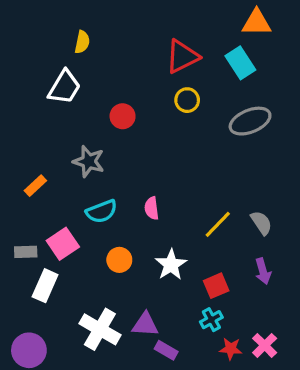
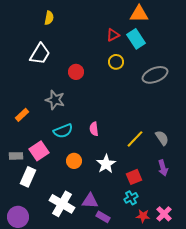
orange triangle: (257, 23) -> (139, 14), moved
yellow semicircle: (82, 42) -> (49, 18), moved
red triangle: (182, 57) -> (113, 35), size x0.6
cyan rectangle: (240, 63) -> (136, 39), moved

